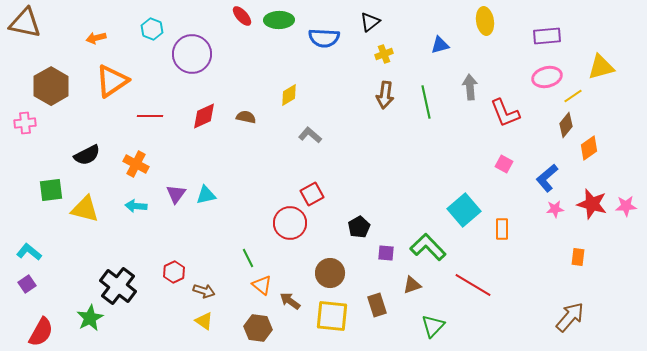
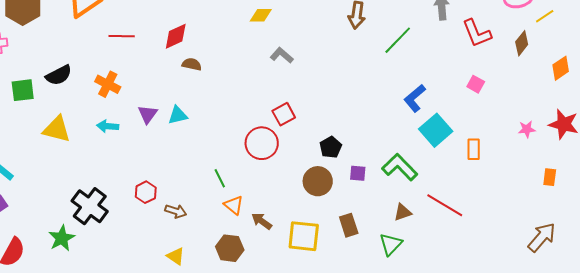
yellow diamond: (289, 95) -> (261, 15), turned 30
green line: (426, 102) -> (398, 40), moved, turned 56
brown semicircle: (246, 117) -> (192, 64), moved
brown diamond: (566, 125) -> (522, 43), moved
blue L-shape: (547, 178) -> (415, 98), moved
green square: (51, 190) -> (23, 90), moved
brown circle: (330, 273) -> (318, 181), moved
brown triangle: (412, 285) -> (403, 212), moved
yellow triangle: (204, 321) -> (176, 256), moved
green triangle: (433, 326) -> (391, 244), moved

